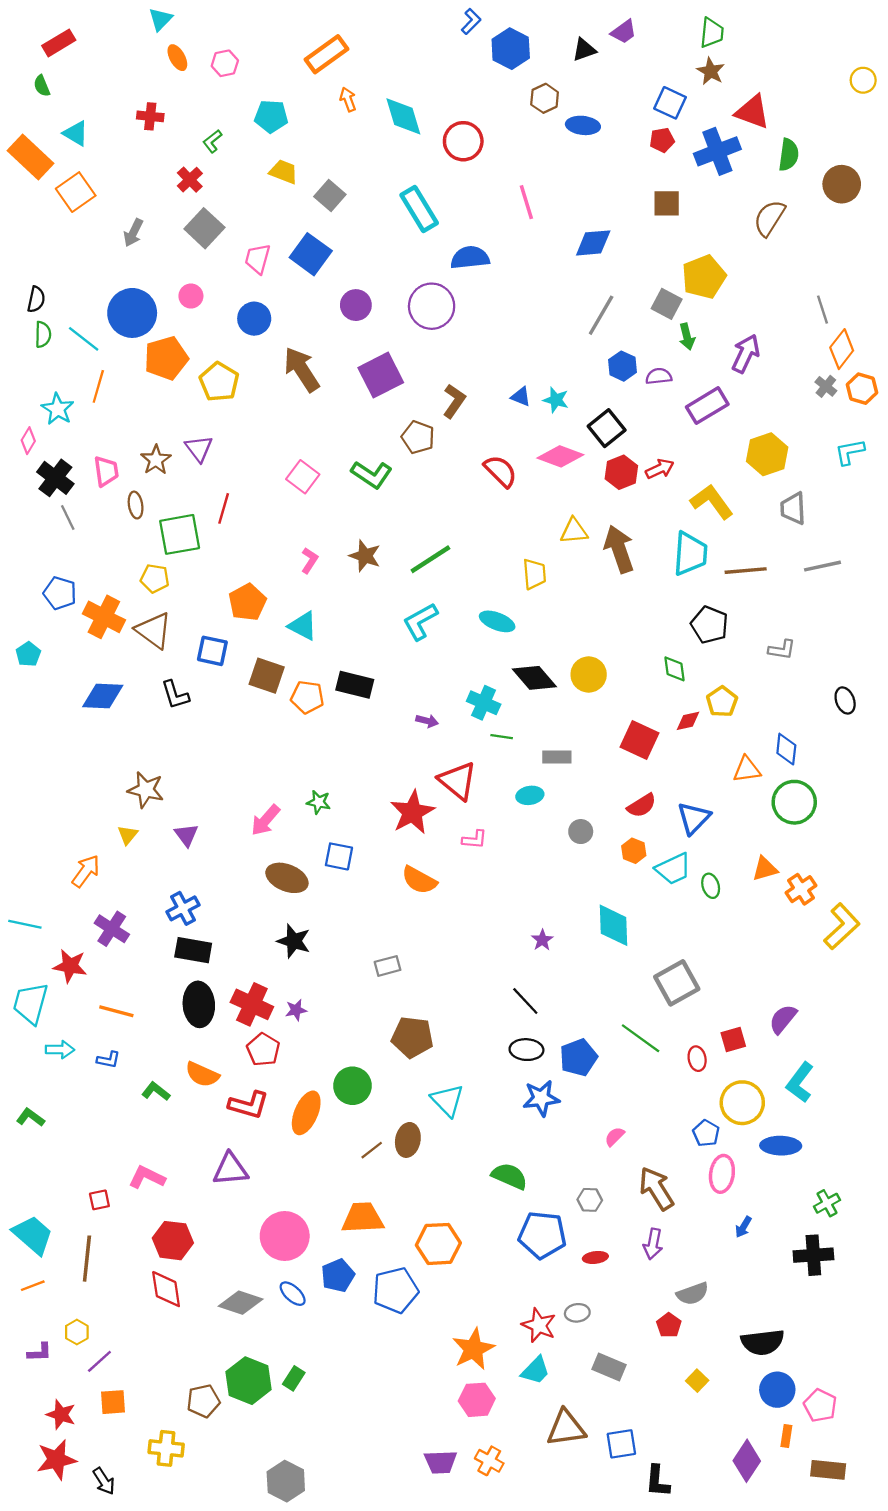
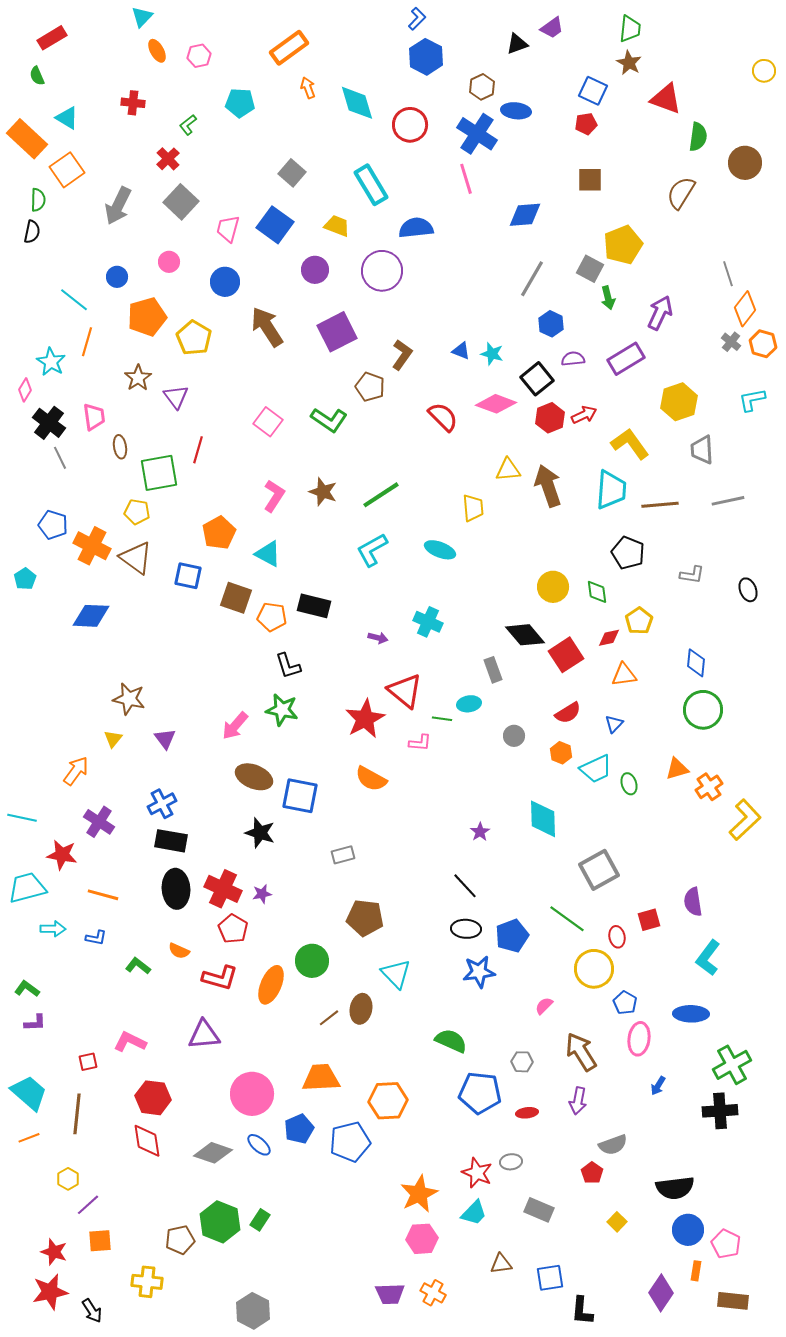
blue hexagon: (511, 49) -> (426, 57), moved
blue cross: (717, 151) -> (477, 134), moved, turned -36
yellow trapezoid: (284, 172) -> (337, 226), moved
gray arrow: (133, 233) -> (118, 206), size x1.5
black semicircle: (36, 299) -> (32, 232), moved
blue circle: (132, 313) -> (117, 277), size x0.5
green semicircle: (43, 334) -> (38, 200), moved
purple semicircle: (659, 376) -> (573, 359), moved
brown star: (156, 460) -> (138, 378), moved
pink L-shape: (310, 560) -> (274, 496), size x1.4
yellow circle: (589, 674) -> (553, 587), moved
black diamond: (534, 678) -> (525, 635), moved
black L-shape: (175, 695) -> (288, 666), moved
black ellipse: (845, 700) -> (748, 590), moved
green line: (502, 737) -> (442, 719), moved
red square: (639, 740) -> (566, 655), turned 32
gray rectangle: (557, 757) -> (493, 670), turned 70
orange triangle: (747, 769) -> (624, 675), moved
green star: (319, 802) -> (282, 710), size x1.5
blue triangle: (694, 818) -> (614, 724), size x0.6
blue square: (339, 856) -> (300, 796), moved, size x1.4
cyan trapezoid: (30, 1003) -> (27, 888), turned 60
purple semicircle: (783, 1019) -> (693, 902), turned -48
orange semicircle: (202, 1074) -> (179, 951), size x0.7
yellow circle: (742, 1103) -> (594, 969), moved
green cross: (827, 1203) -> (732, 1065), size x1.6
purple L-shape: (40, 1352) -> (35, 1023), moved
brown triangle: (566, 1428) -> (501, 1264), size x0.6

